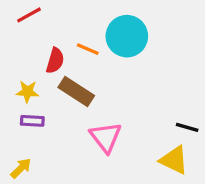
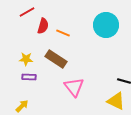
cyan circle: (127, 36) -> (106, 25), moved
red semicircle: (55, 61) -> (43, 26), moved

